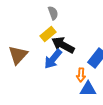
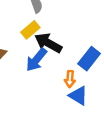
blue triangle: (88, 89) -> (78, 96), turned 30

